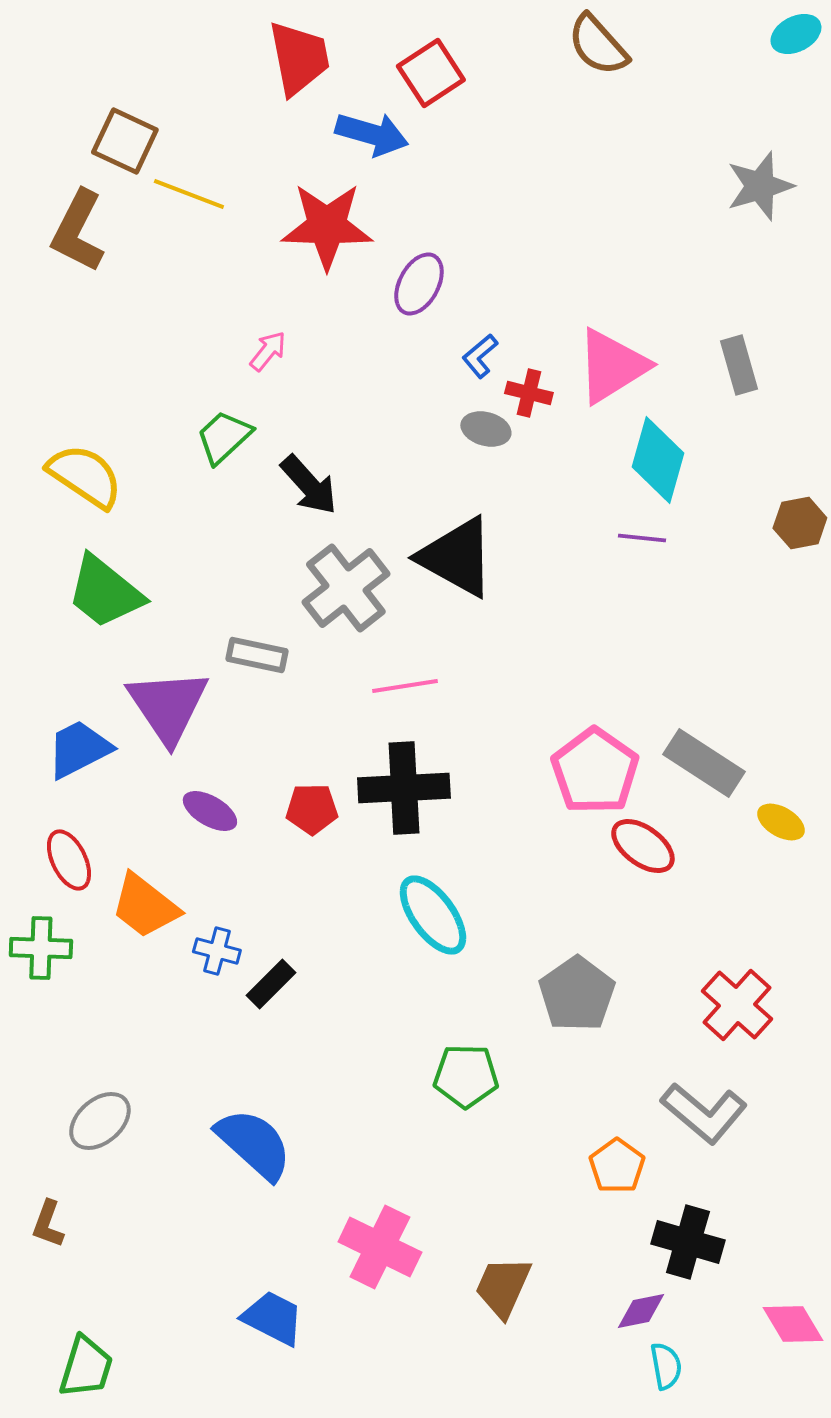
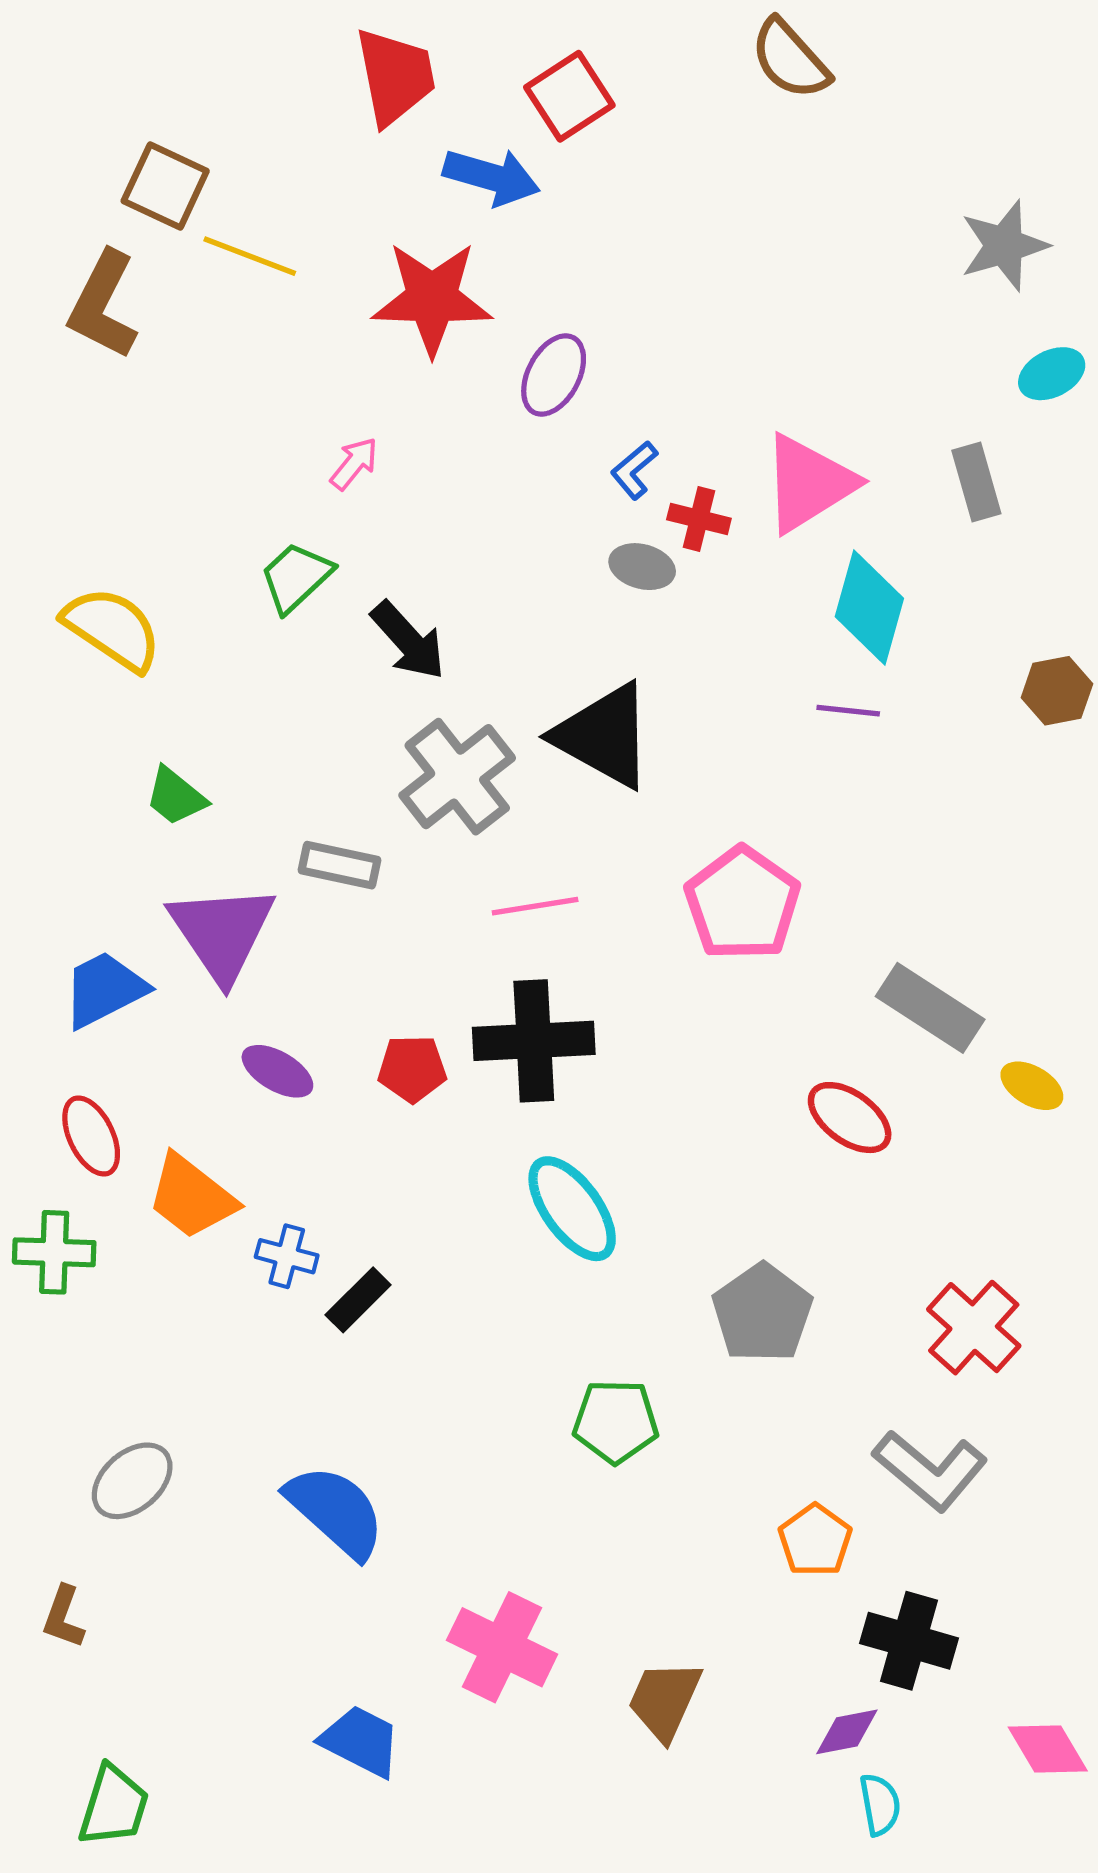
cyan ellipse: (796, 34) -> (1052, 374), moved
green trapezoid: (105, 592) -> (176, 796), moved, size x0.6
pink pentagon: (595, 771) -> (743, 903), moved

